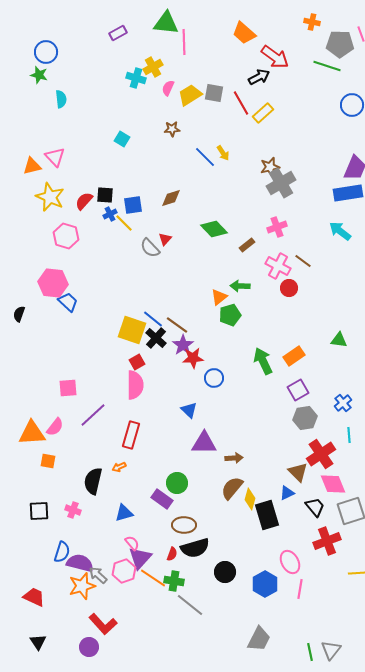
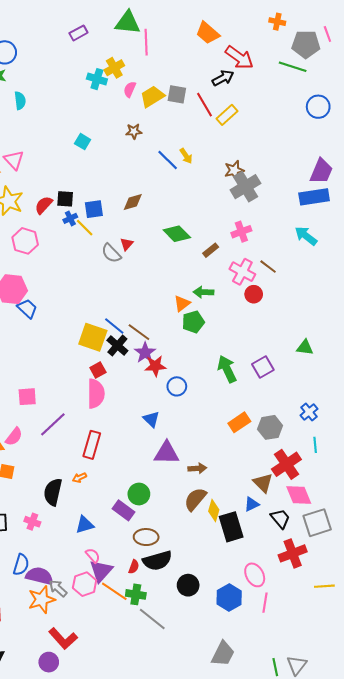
orange rectangle: (294, 356) -> (239, 422), moved
purple square: (298, 390) -> (263, 367), moved

